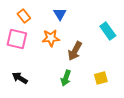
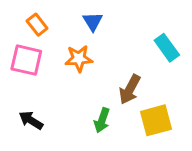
brown arrow: (75, 51) -> (130, 89), moved
yellow square: (101, 78) -> (156, 120), size x1.5

